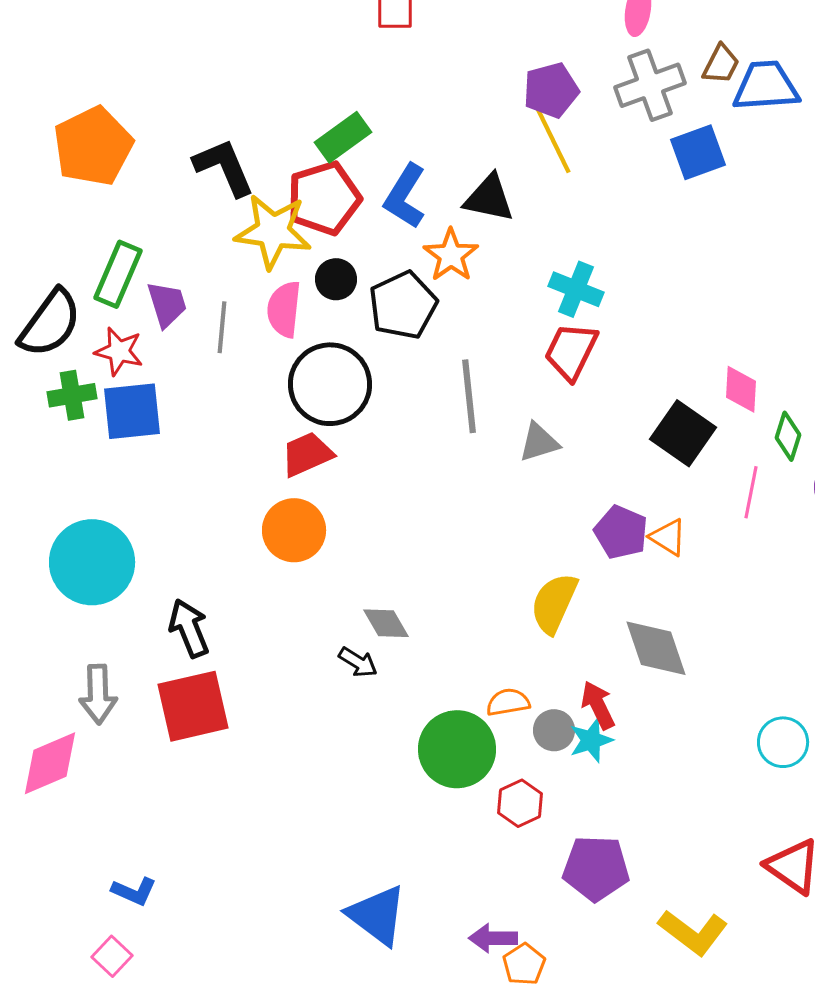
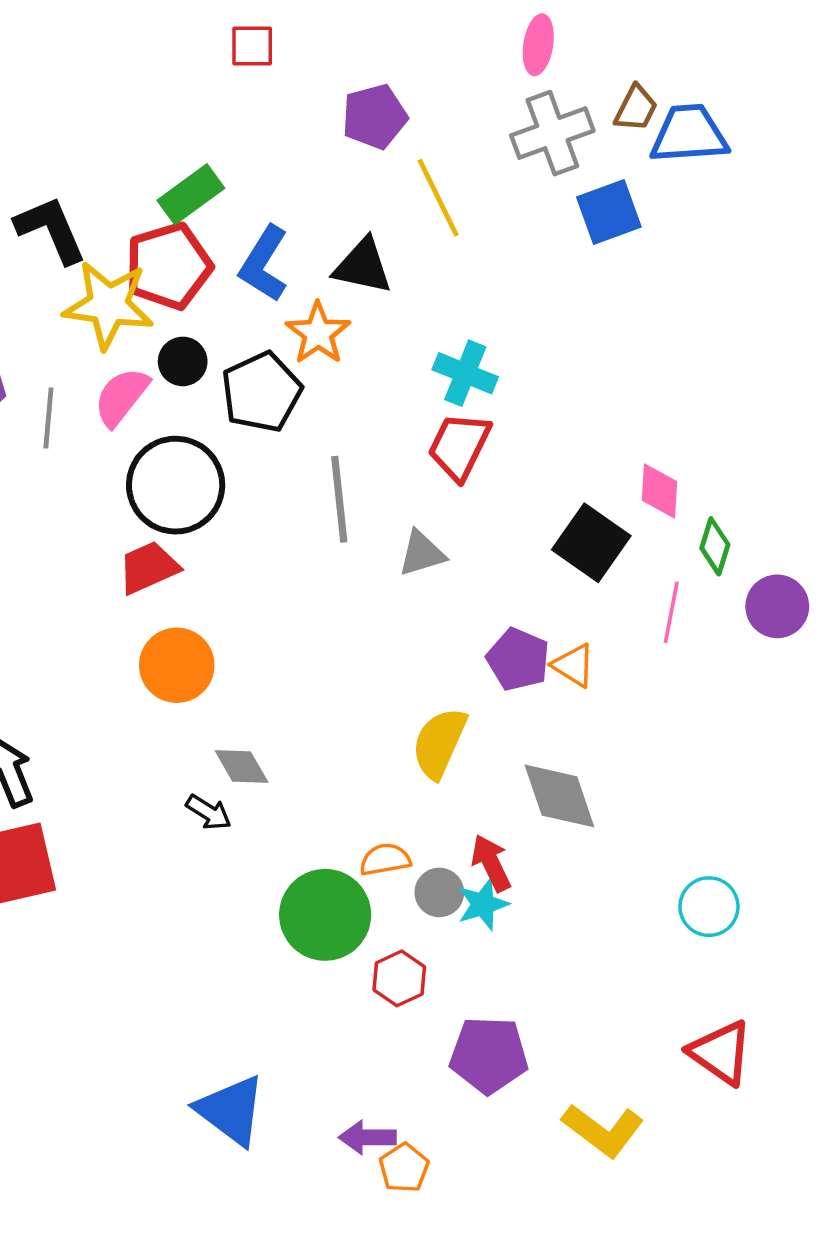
purple pentagon: (551, 90) -> (375, 117), moved
pink semicircle: (284, 309) -> (121, 397), turned 32
orange circle: (294, 530) -> (177, 665), moved

